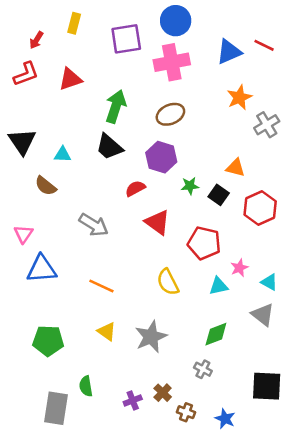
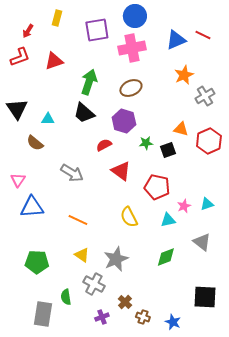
black square: (219, 195) -> (168, 150), turned 35
red hexagon: (260, 208) -> (209, 141), moved
cyan triangle: (269, 282) -> (207, 204), moved, turned -48
gray cross: (203, 369) -> (94, 284), moved, size x1.5
purple cross: (133, 400) -> (102, 317), moved

